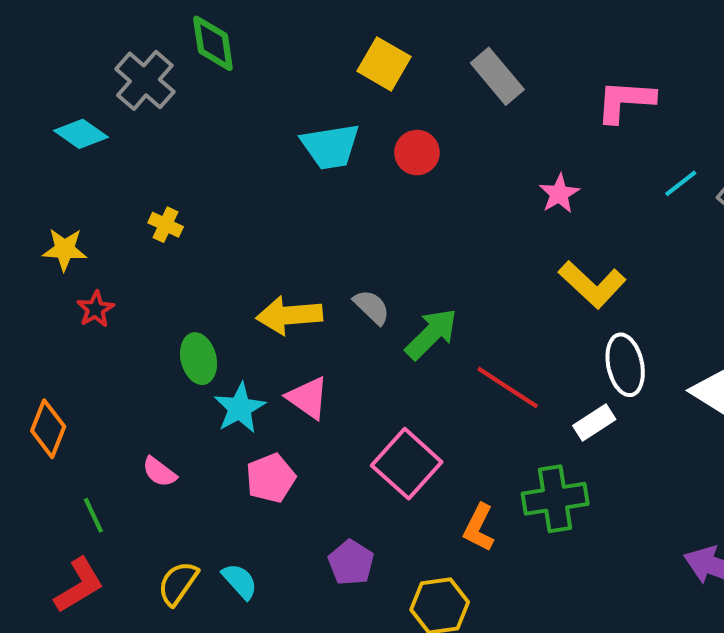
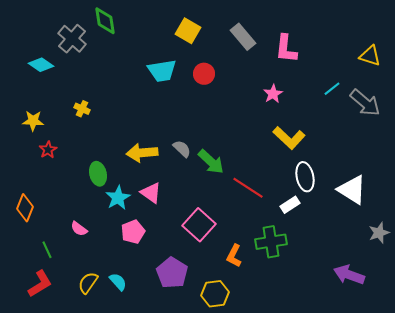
pink L-shape: (625, 101) -> (286, 49), moved, turned -88
green arrow: (431, 334) -> (211, 162), turned 88
purple pentagon: (351, 563) -> (172, 273), size x1.4

